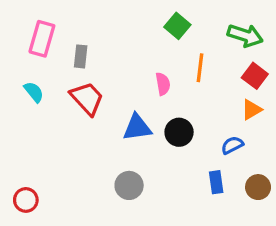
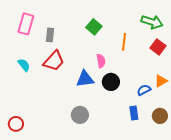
green square: (177, 26) -> (94, 27), moved
pink semicircle: (163, 84) -> (101, 61), moved
cyan semicircle: (34, 92) -> (24, 65), moved
red trapezoid: (87, 98) -> (54, 61), turned 85
orange triangle: (252, 110) -> (161, 81), moved

